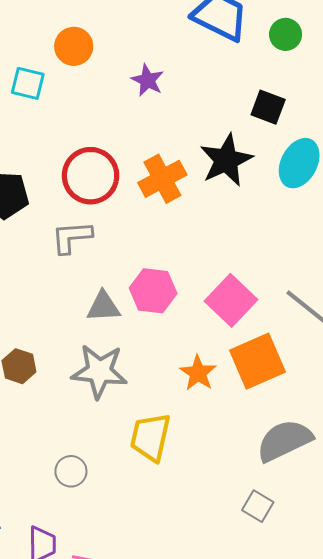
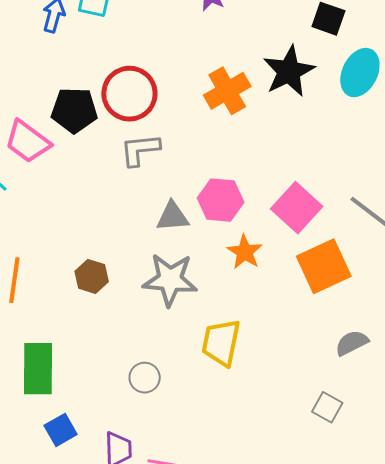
red circle: (91, 176) -> (129, 94), moved
orange star: (198, 373) -> (245, 252), moved
gray semicircle: (284, 440) -> (352, 343), size x0.6

